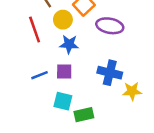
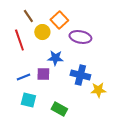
blue star: (69, 44) -> (55, 58), moved
cyan square: (63, 101) -> (28, 100), moved
green rectangle: (84, 115) -> (59, 109), turned 42

